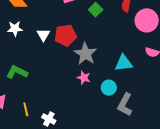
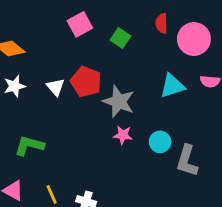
red pentagon: (65, 35) -> (86, 82), turned -30
cyan triangle: (124, 63) -> (172, 86), moved

